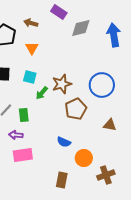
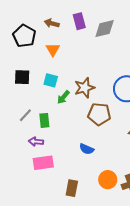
purple rectangle: (59, 12) -> (79, 21), moved, turned 42
brown pentagon: (76, 109) -> (99, 114), turned 30
orange circle: (84, 158) -> (108, 180), moved
brown rectangle: (62, 180) -> (72, 188), moved

